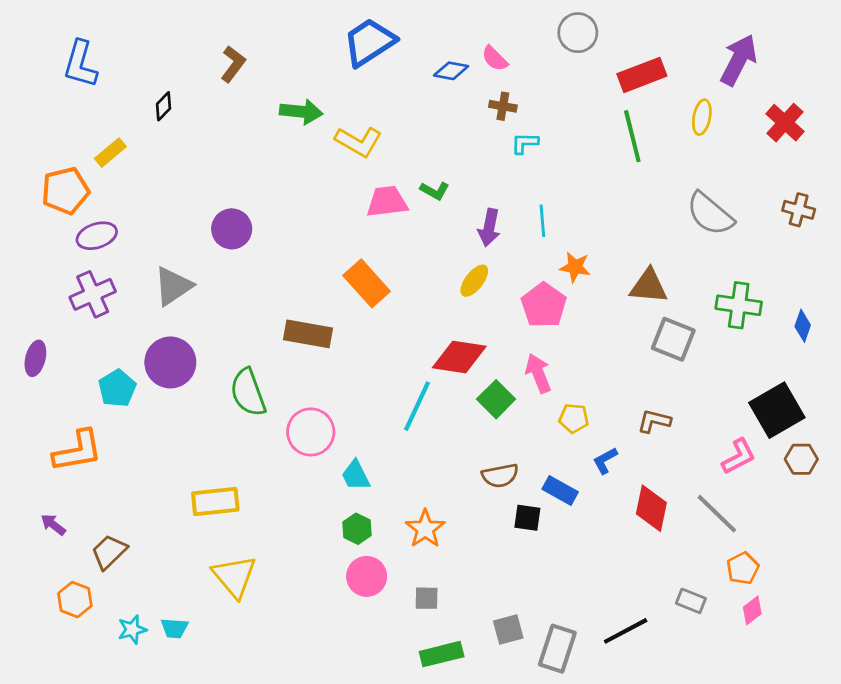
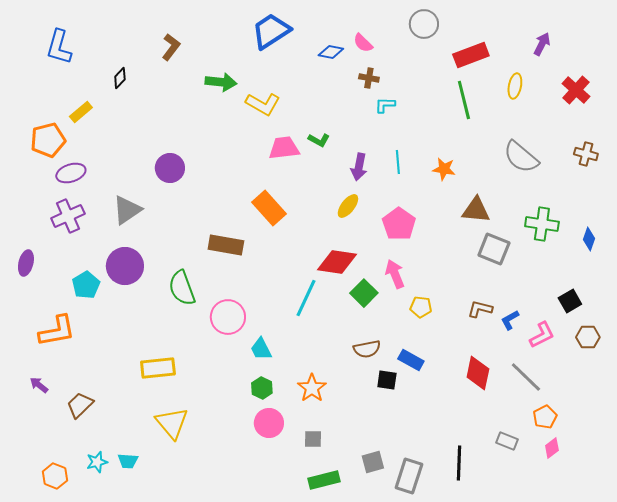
purple arrow: (739, 60) -> (542, 44), size x0.6
orange star: (575, 267) -> (444, 169), moved
black square: (777, 410) -> (570, 301), size x0.6
blue L-shape: (605, 461) -> (510, 320), moved
orange hexagon: (75, 600) -> (55, 476), moved
black line: (626, 631) -> (459, 463), turned -60

